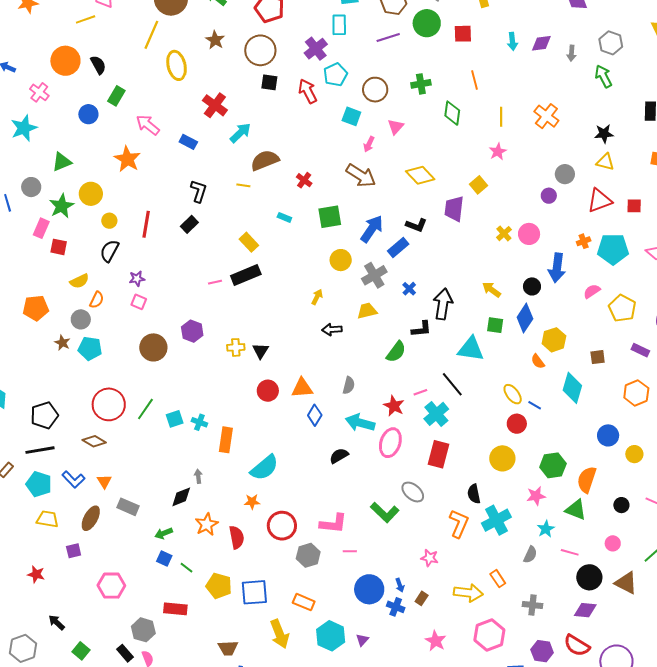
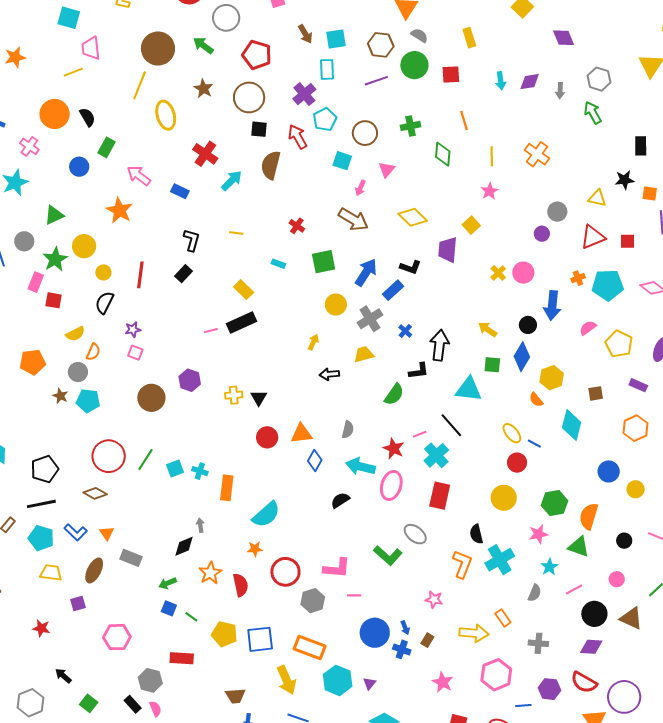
black star: (604, 134) -> (624, 180), moved
brown semicircle: (265, 160) -> (271, 165), moved, turned -52
pink line: (570, 552) -> (574, 589), turned -42
orange rectangle: (304, 602) -> (310, 648), size x1.4

